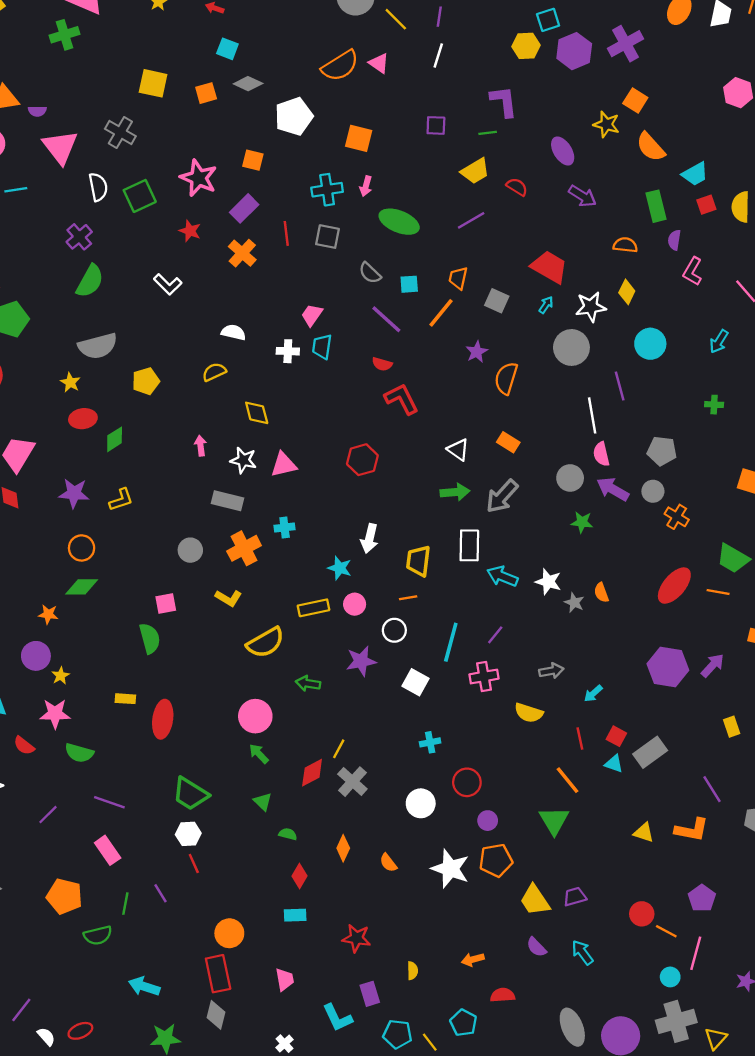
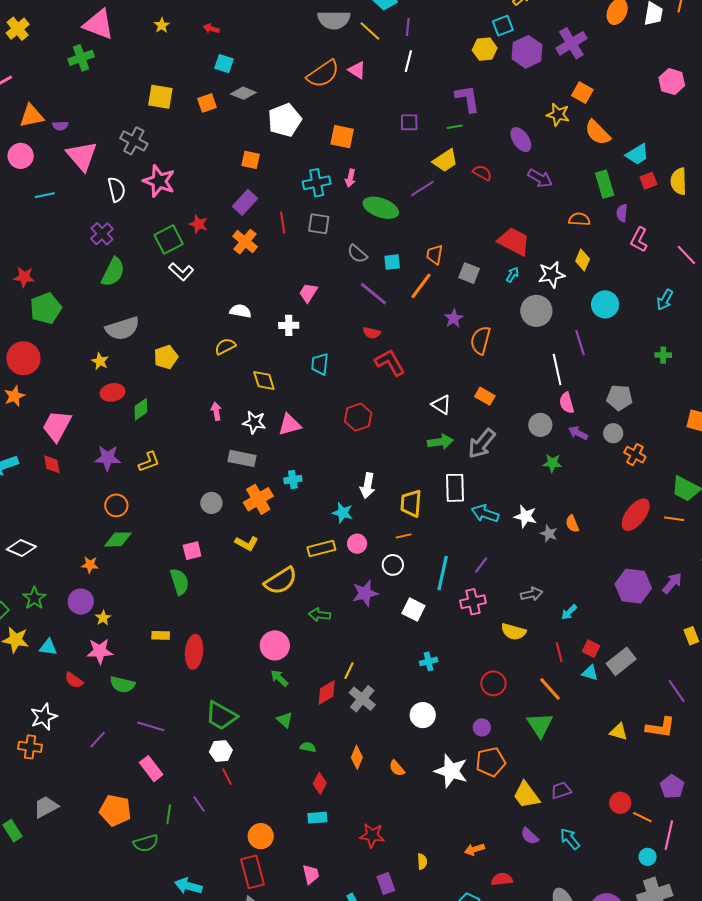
pink star: (199, 178) -> (159, 181), moved
green square: (140, 196) -> (169, 240), moved
purple line: (471, 220) -> (422, 188), moved
cyan trapezoid: (322, 347) -> (320, 364), moved
purple arrow: (613, 489) -> (578, 433), size x0.7
red circle: (467, 782) -> (493, 683), moved

